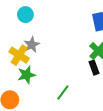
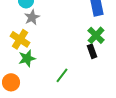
gray star: (32, 45) -> (32, 17), moved

